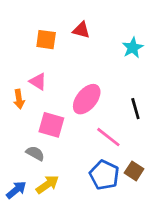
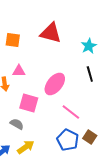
red triangle: (81, 30) -> (51, 33), size x1.6
orange square: (46, 40) -> (13, 40), moved
pink triangle: (38, 82) -> (19, 71), turned -32
black line: (135, 109) -> (90, 74), moved

